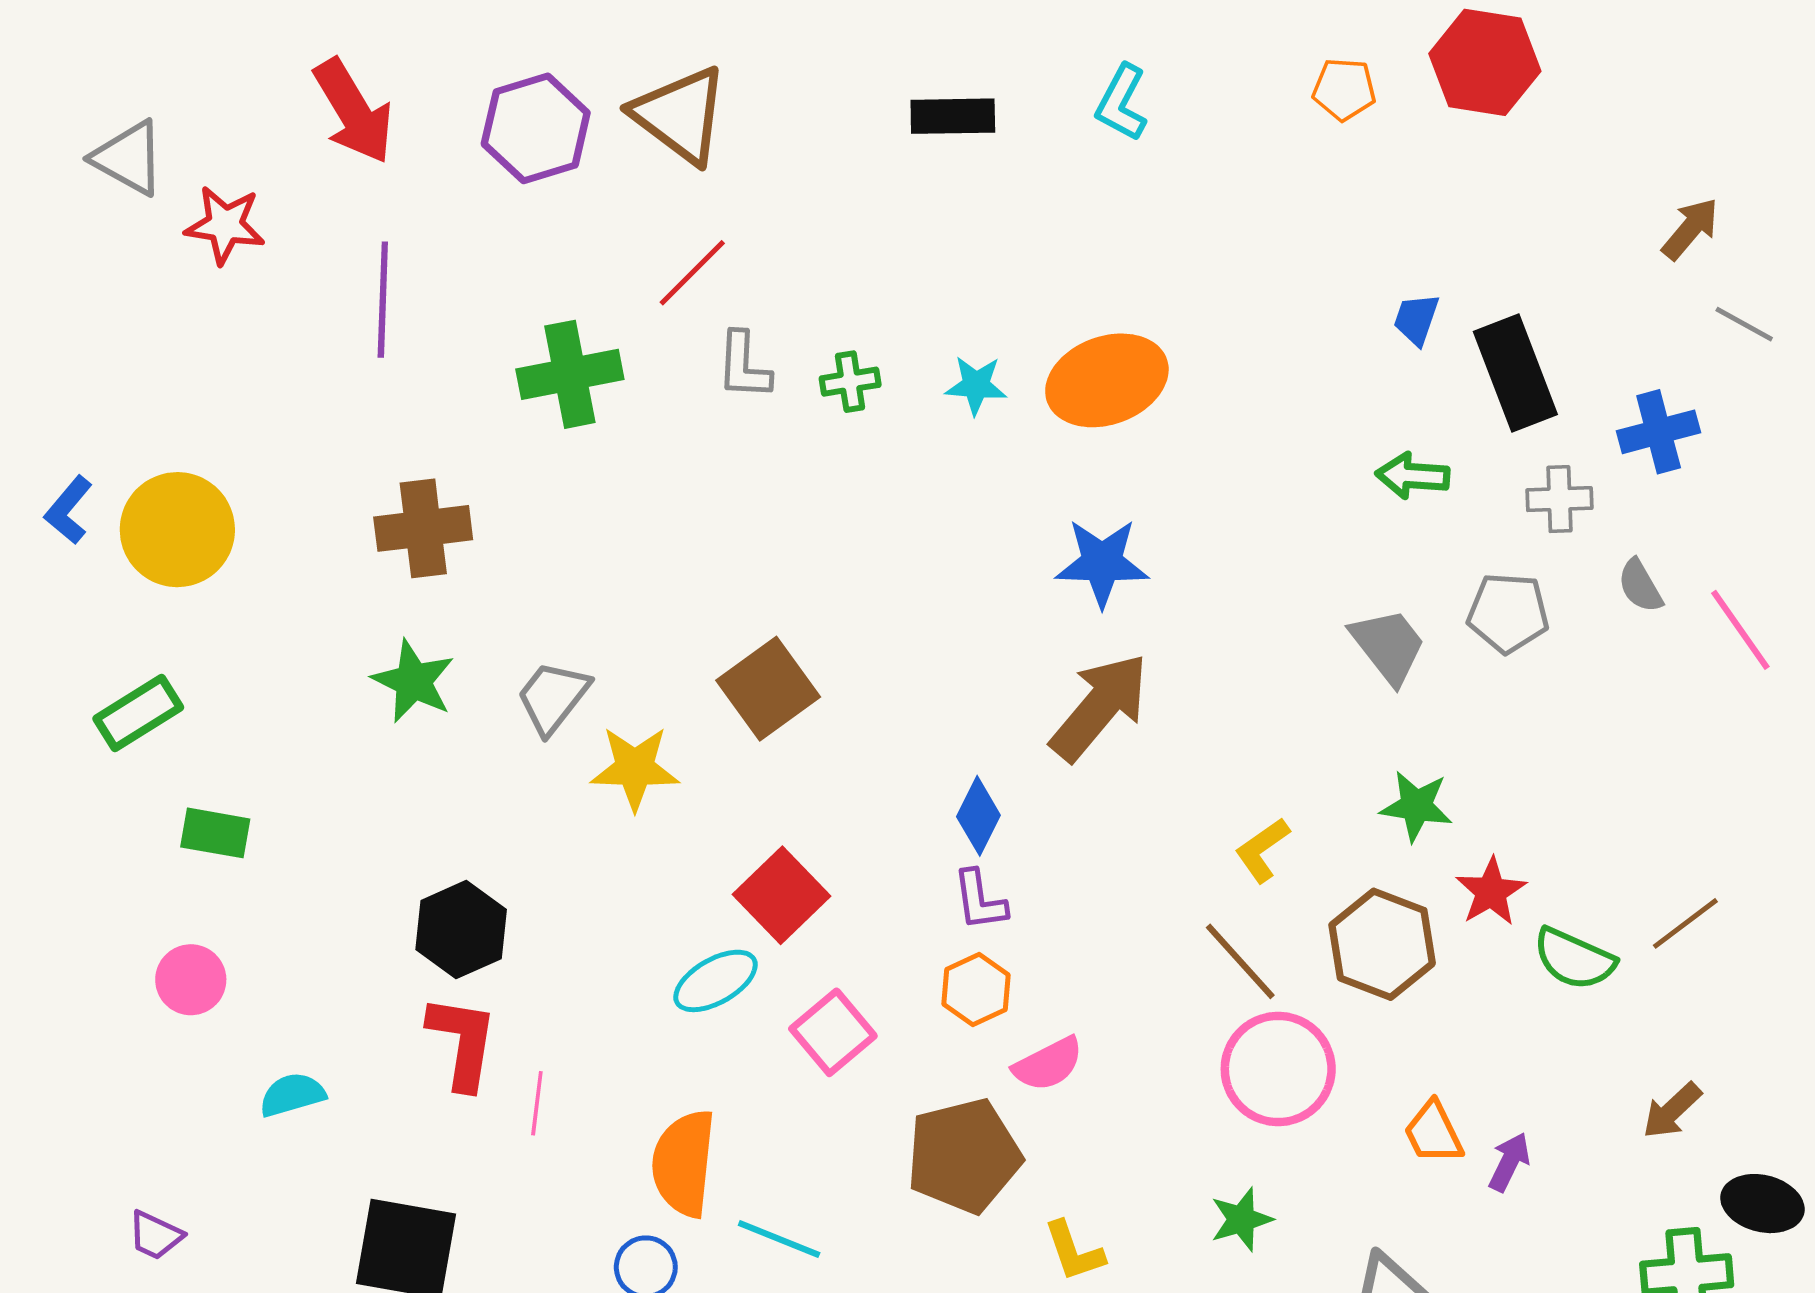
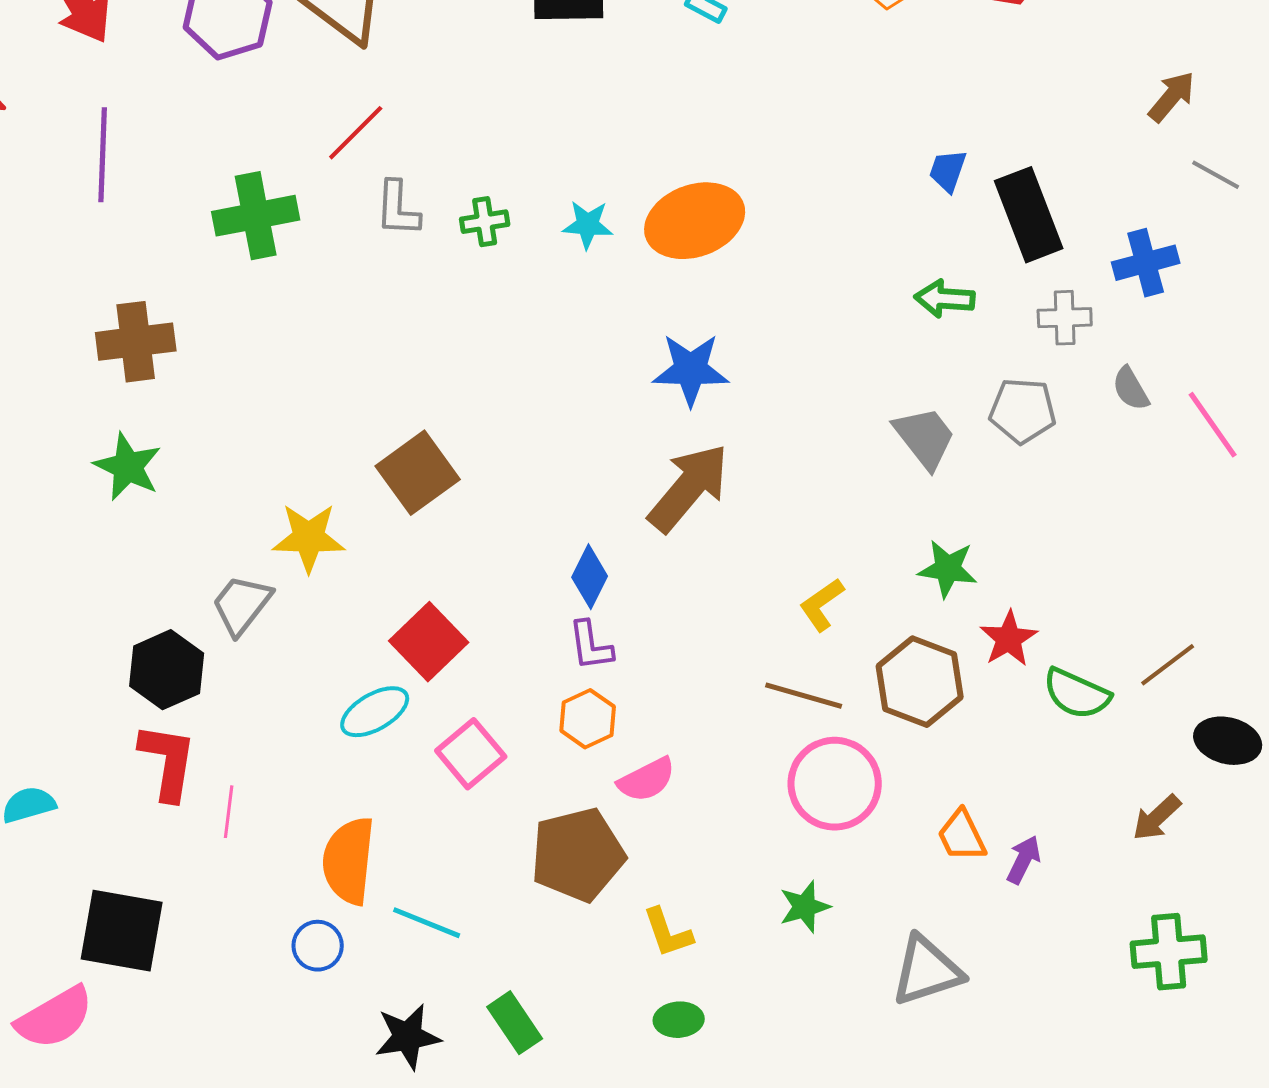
gray trapezoid: (553, 697) -> (242, 605), moved
brown line: (1240, 961) -> (804, 696), turned -32
black ellipse: (1762, 1204) -> (1228, 741), moved

